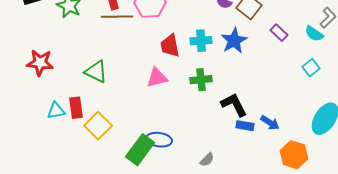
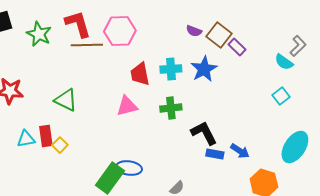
purple rectangle: (279, 33) -> (237, 47), moved
yellow square: (98, 126) -> (60, 145), moved, size x0.6

